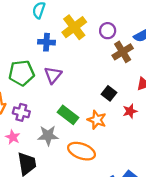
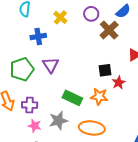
yellow cross: (74, 27) -> (60, 17), size x0.6
black square: (109, 93) -> (105, 70), turned -32
red star: (130, 111) -> (119, 83), moved
pink star: (13, 137) -> (35, 126), moved

